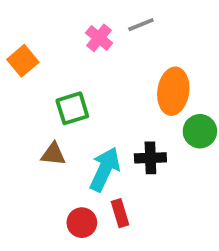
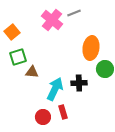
pink cross: (99, 38) -> (52, 20), size x1.5
green square: (72, 108) -> (18, 57), moved
brown triangle: (53, 154) -> (32, 72), moved

